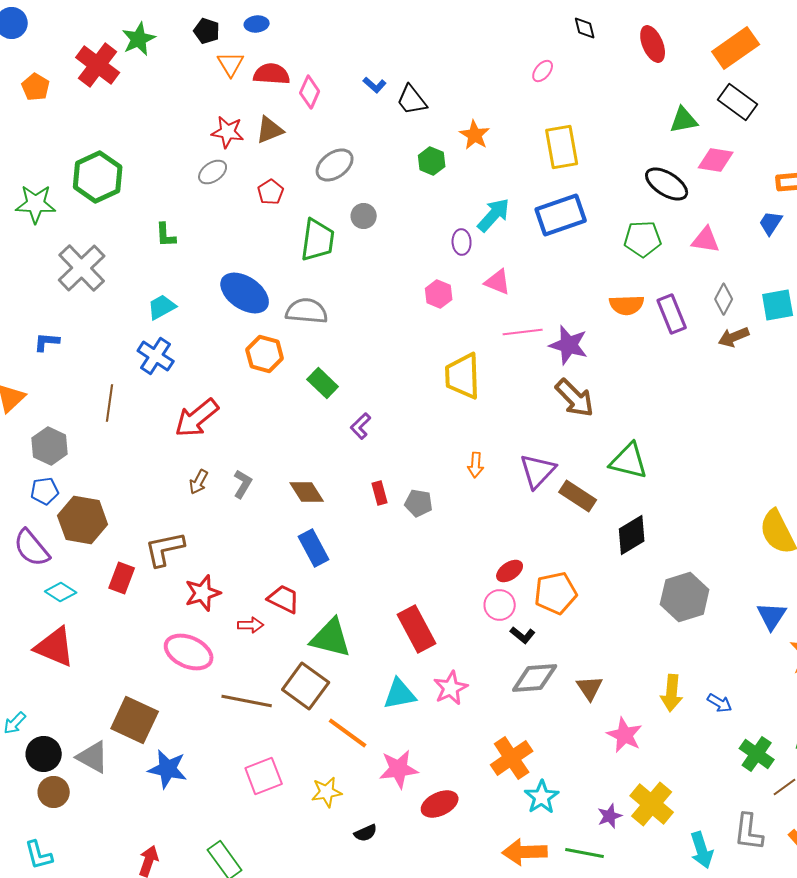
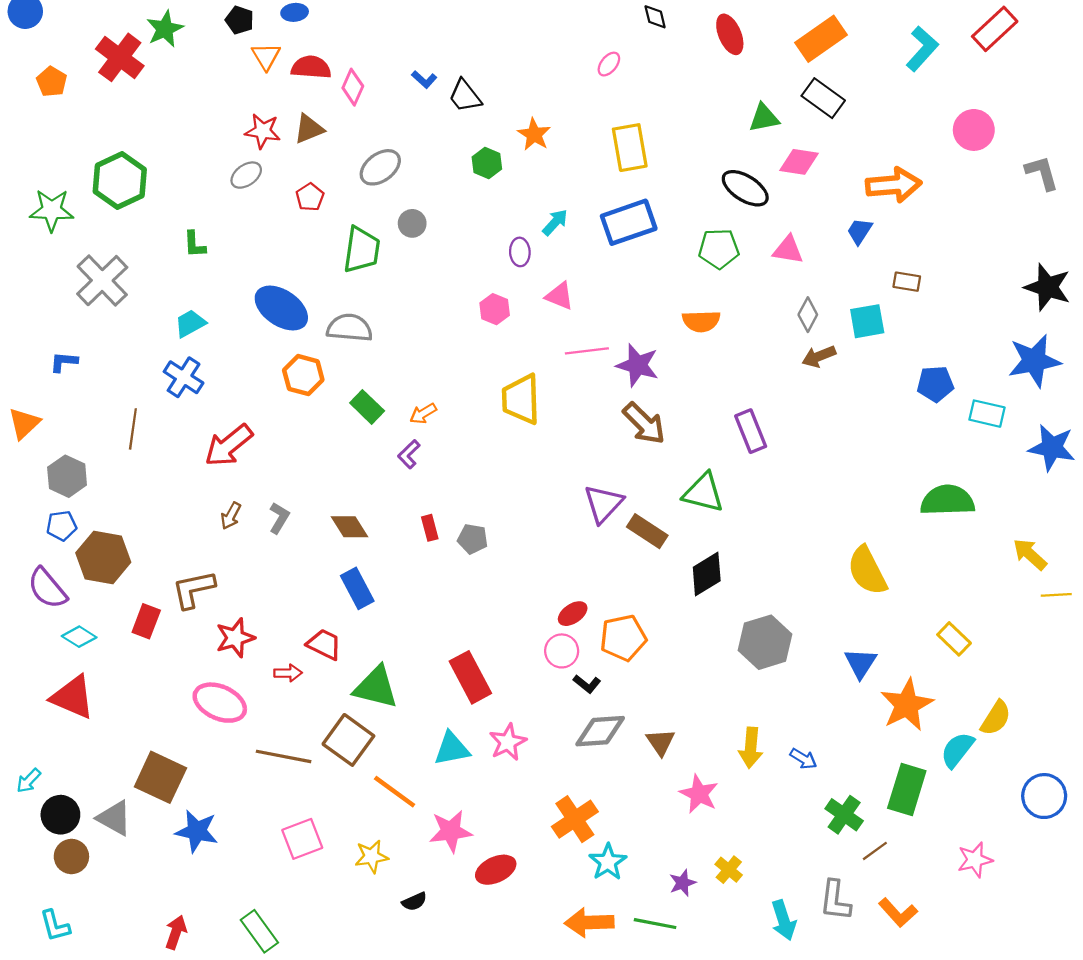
cyan arrow: (494, 215) -> (555, 222), size x0.7
purple rectangle: (672, 314) -> (751, 431), moved
orange arrow: (476, 465) -> (423, 414), moved, turned 55
yellow cross: (652, 804) -> (729, 870), size x0.6

